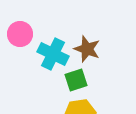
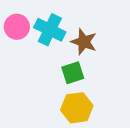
cyan cross: (53, 54) -> (50, 30), moved

